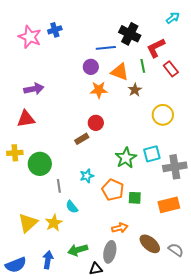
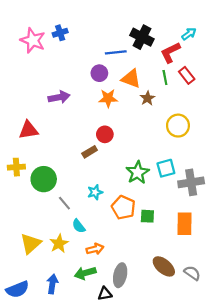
cyan arrow: (173, 18) -> (189, 34), moved
green line: (143, 66) -> (165, 78), moved
purple arrow: (34, 89) -> (59, 97), moved
gray line: (59, 186) -> (64, 203), turned -32
orange rectangle: (169, 205) -> (185, 224), turned -75
orange arrow: (120, 228) -> (95, 249), moved

